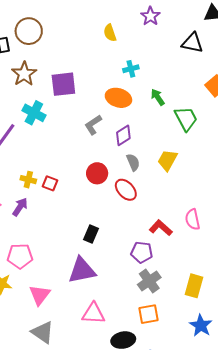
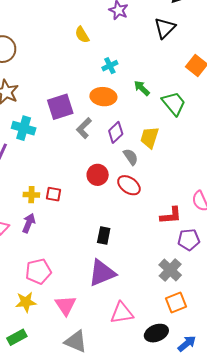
black triangle: (192, 43) -> (165, 28), turned -45
purple square: (63, 84) -> (60, 107), moved
yellow trapezoid: (167, 160) -> (150, 137), moved
red L-shape: (161, 228) -> (171, 216), turned 145
purple pentagon: (142, 252) -> (189, 240), moved

